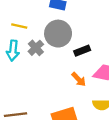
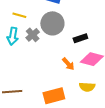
black rectangle: (82, 51) -> (80, 38), moved

